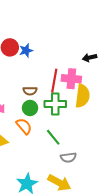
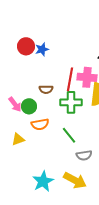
green circle: (30, 108) -> (29, 106), moved
orange semicircle: (24, 126) -> (40, 124), turned 120

